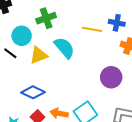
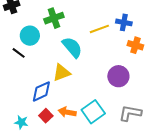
yellow line: (92, 29) -> (99, 29), turned -30
yellow triangle: (39, 55) -> (62, 73), moved
blue diamond: (33, 92) -> (41, 91), turned -50

